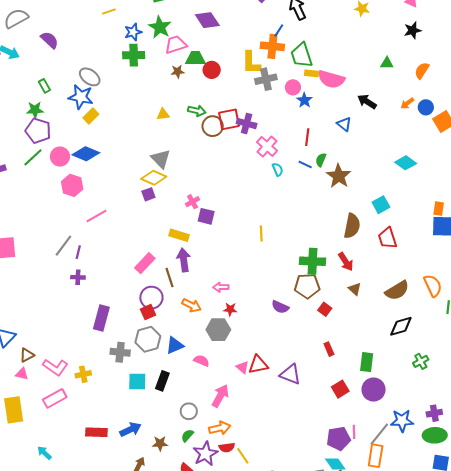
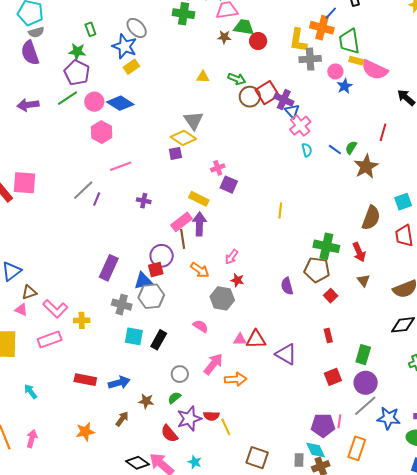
red square: (229, 119) -> (267, 93), turned -30
blue triangle: (344, 124) -> (292, 111), moved
red line: (307, 137) -> (383, 132), moved
pink rectangle: (145, 263) -> (182, 222), moved
purple cross: (78, 277) -> (144, 201), moved
pink arrow: (221, 287) -> (232, 257), turned -63
purple semicircle: (280, 307) -> (287, 286), turned 42
blue triangle: (175, 345) -> (143, 281), moved
pink triangle: (242, 367) -> (240, 339), turned -48
orange arrow: (220, 428) -> (236, 379), moved
gray line: (379, 434) -> (365, 406), moved

